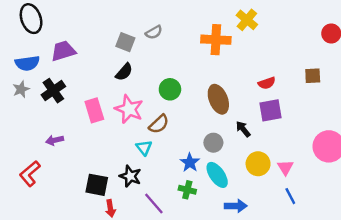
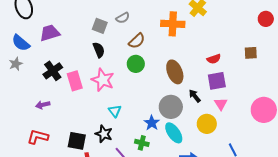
blue semicircle: (27, 63) -> (21, 43), turned 48
black semicircle: (124, 72) -> (99, 50), turned -63
black cross: (53, 91) -> (53, 71), moved
brown semicircle: (159, 124) -> (137, 41), moved
gray circle: (213, 143) -> (171, 107), size x1.5
pink triangle: (285, 167) -> (221, 104), moved
red L-shape: (30, 174) -> (38, 137), moved, turned 55
green cross: (187, 190) -> (142, 143), moved

